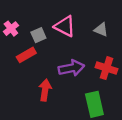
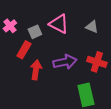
red rectangle: (26, 55) -> (24, 50), turned -30
red arrow: (45, 90) -> (36, 70), moved

